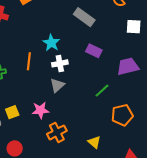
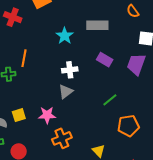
gray rectangle: (84, 17) -> (97, 25), turned -40
cyan star: (51, 43) -> (65, 36), moved
orange line: (29, 61) -> (24, 58), moved
purple trapezoid: (128, 66) -> (136, 64), moved, turned -60

